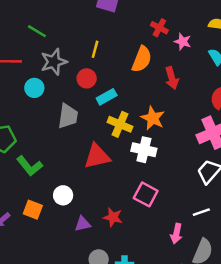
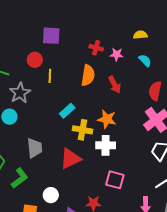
red circle: (87, 78) -> (35, 60), moved
gray trapezoid: (68, 116) -> (35, 148), moved
green L-shape: (30, 166) -> (20, 178), turned -75

